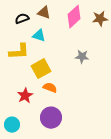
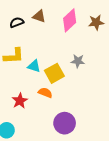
cyan triangle: (39, 36) -> (34, 66), moved
yellow square: (41, 69) -> (54, 73), moved
purple circle: (51, 118) -> (65, 123), moved

